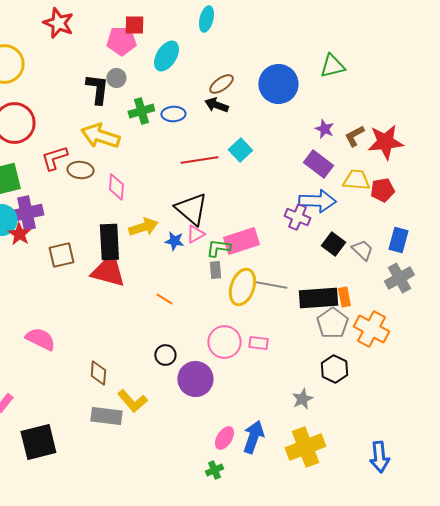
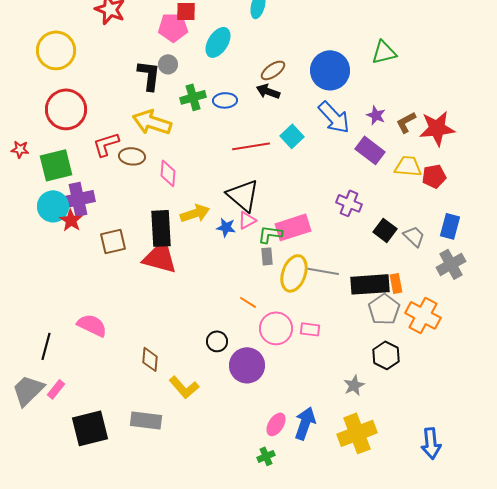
blue arrow: (317, 201) -> (334, 117), moved, turned 45
orange line: (164, 299) -> (248, 302), moved
gray rectangle: (106, 416) -> (146, 420), moved

